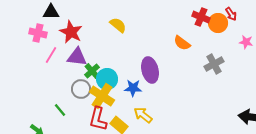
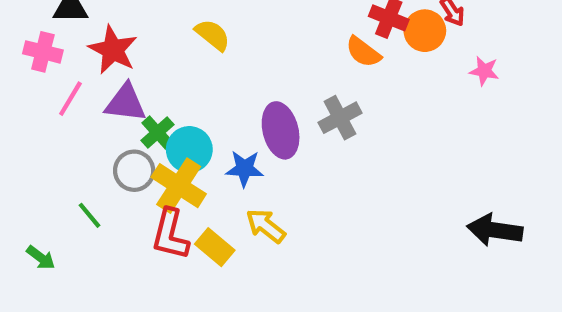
orange semicircle: (182, 43) -> (363, 52), moved
gray cross: (214, 64) -> (340, 118), moved

